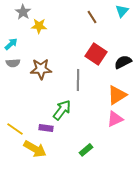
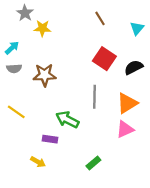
cyan triangle: (122, 11) -> (137, 28), moved
gray line: (78, 80) -> (95, 97), moved
green arrow: (62, 110) -> (67, 120), turned -100
yellow line: (15, 129) -> (16, 112), moved
yellow arrow: (35, 149) -> (38, 162), size x0.6

